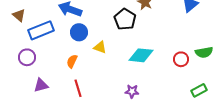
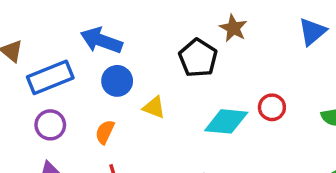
purple circle: (27, 57) -> (50, 125), moved
red circle: (181, 59) -> (272, 107), moved

